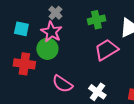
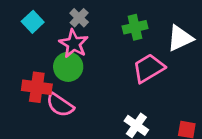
cyan square: (21, 29) -> (33, 22), moved, turned 35
pink semicircle: (62, 84) -> (60, 105), moved

